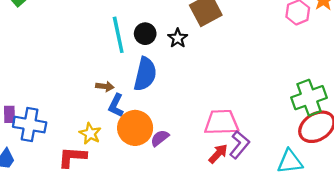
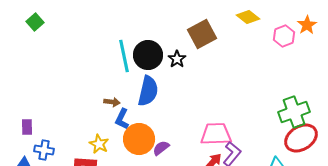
black circle: (145, 34) -> (148, 55), size x1.5
blue cross: (30, 125) -> (44, 150), moved, size x0.7

